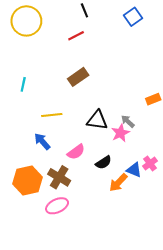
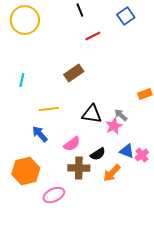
red line: (76, 36) -> (93, 36), moved
blue triangle: (134, 170) -> (127, 151), moved
brown cross: (59, 177) -> (79, 168), moved, turned -30

